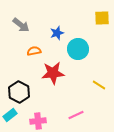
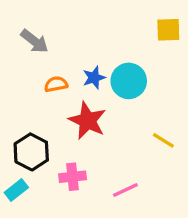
blue star: (57, 33) -> (94, 78), moved
red star: (53, 73) -> (87, 121), turned 30
pink cross: (38, 121) -> (73, 177), moved

